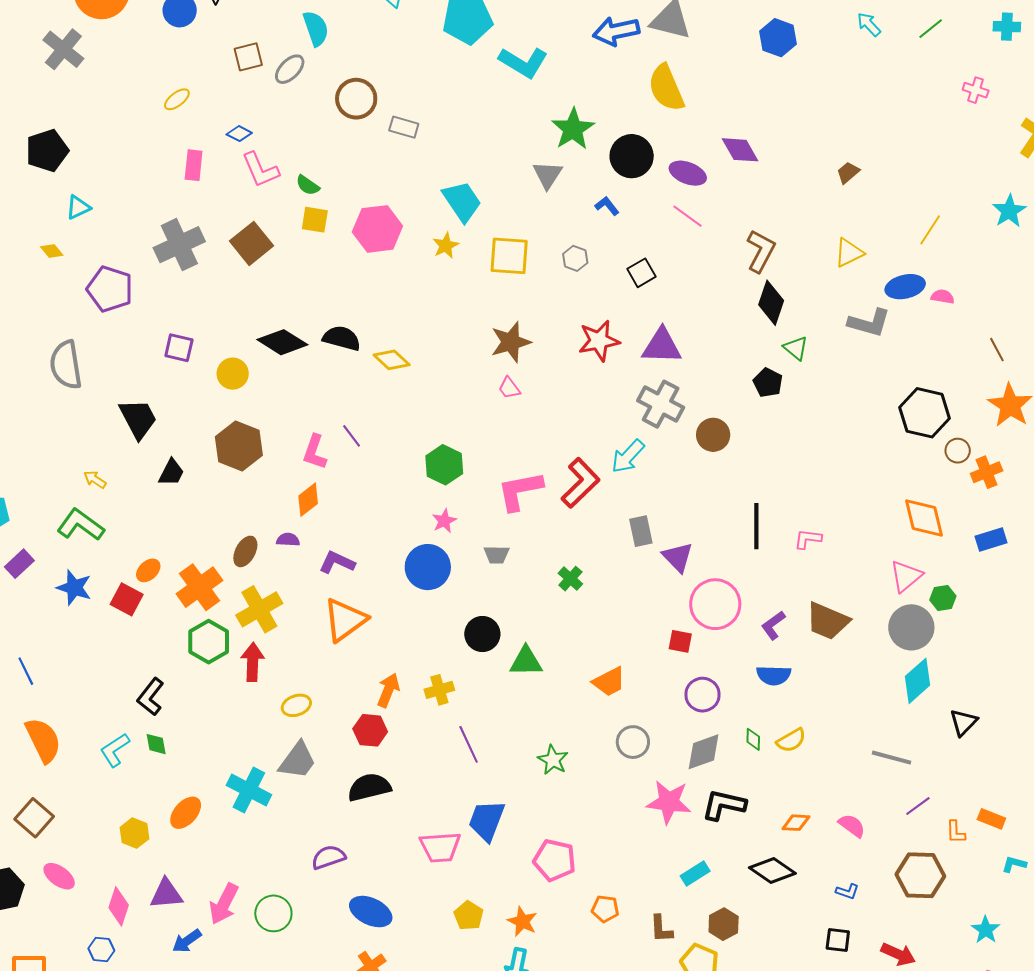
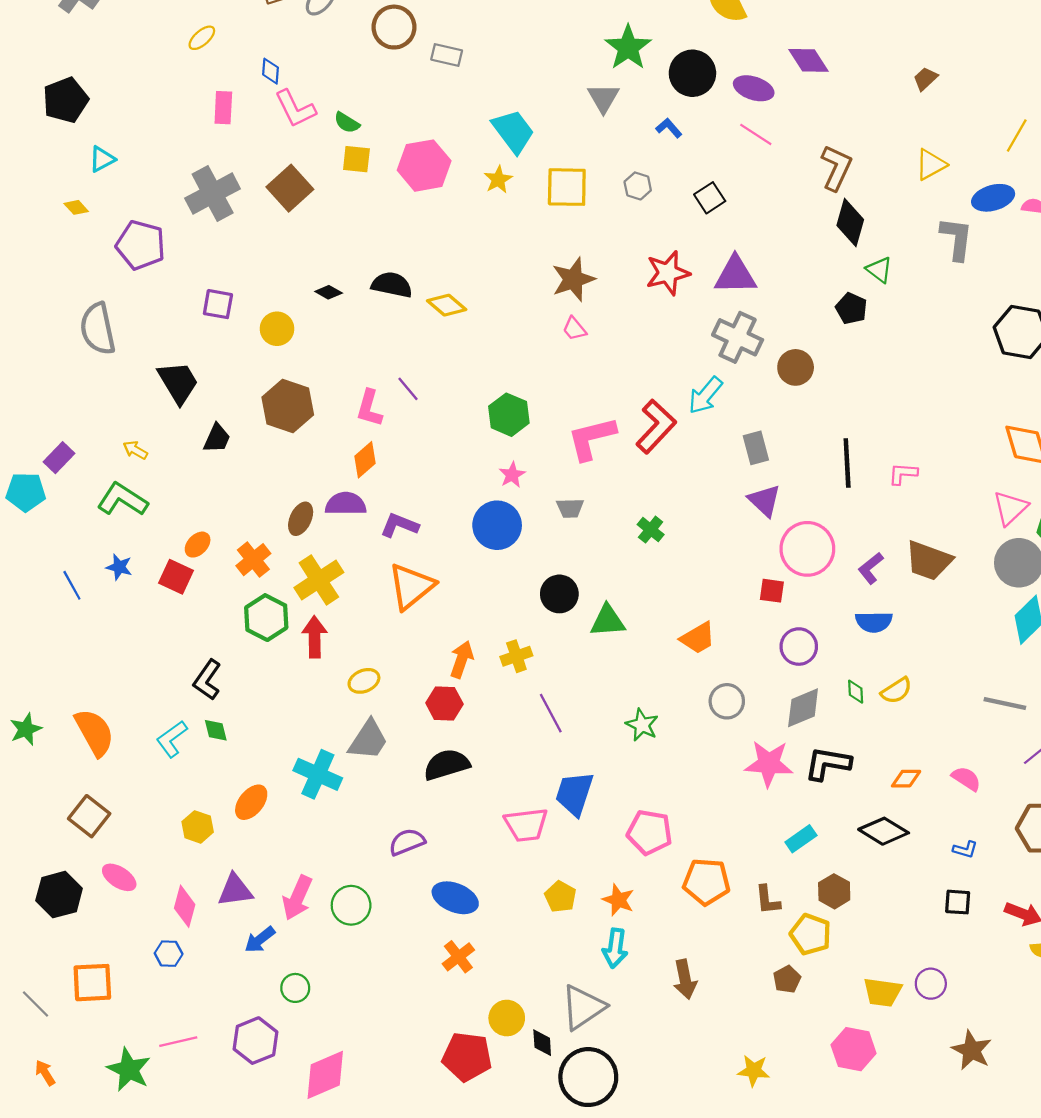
blue diamond: (239, 134) -> (271, 71), turned 70
gray L-shape: (869, 323) -> (957, 239), turned -96
black diamond: (282, 342) -> (329, 292), size x0.5
gray rectangle: (641, 531) -> (756, 448), moved
purple semicircle: (288, 540) -> (346, 504), size x1.6
purple rectangle: (19, 564) -> (59, 458), moved
orange cross: (199, 587) -> (253, 560), size x0.7
blue star: (74, 588) -> (119, 567), size x0.7
blue line: (26, 671) -> (72, 585), moved
orange pentagon: (605, 909) -> (706, 882), size x1.6

